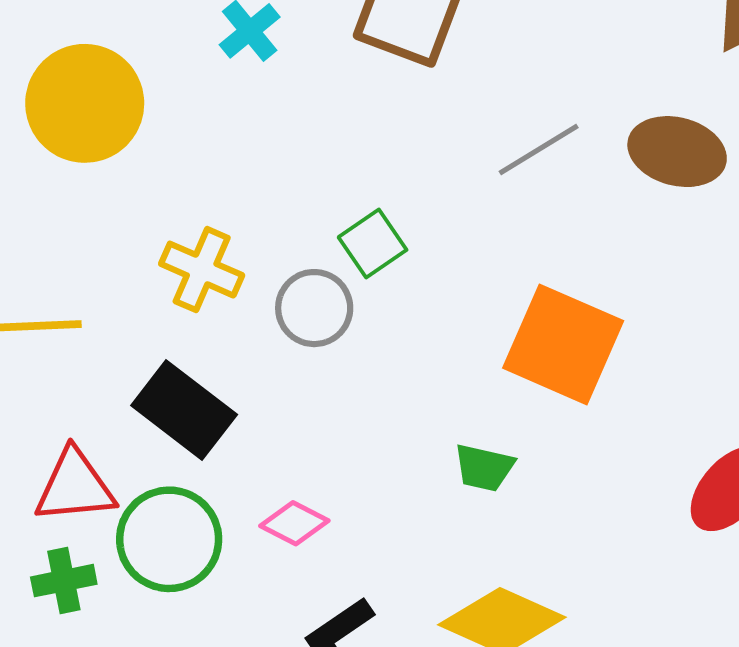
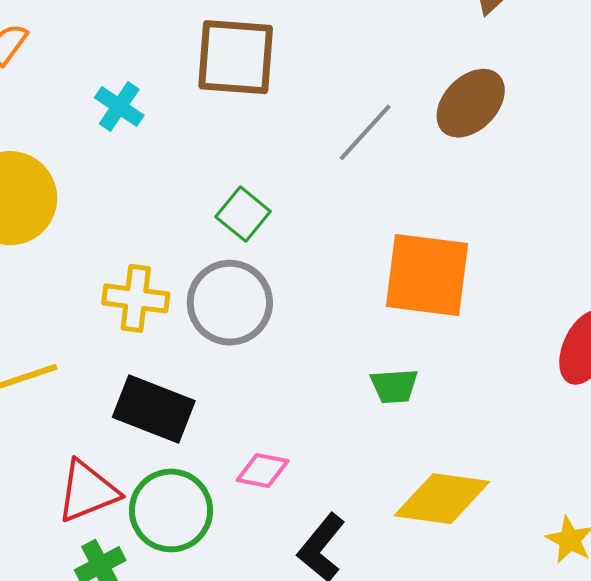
brown ellipse: (677, 152) -> (471, 103), turned -44
green square: (373, 244) -> (243, 214), moved
gray circle: (314, 308) -> (230, 303), size x1.4

